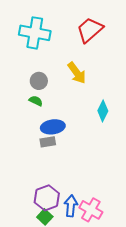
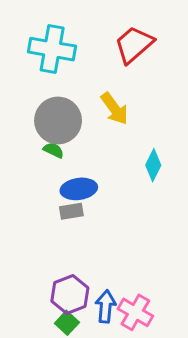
gray circle: (39, 81) -> (58, 120), size x1.8

